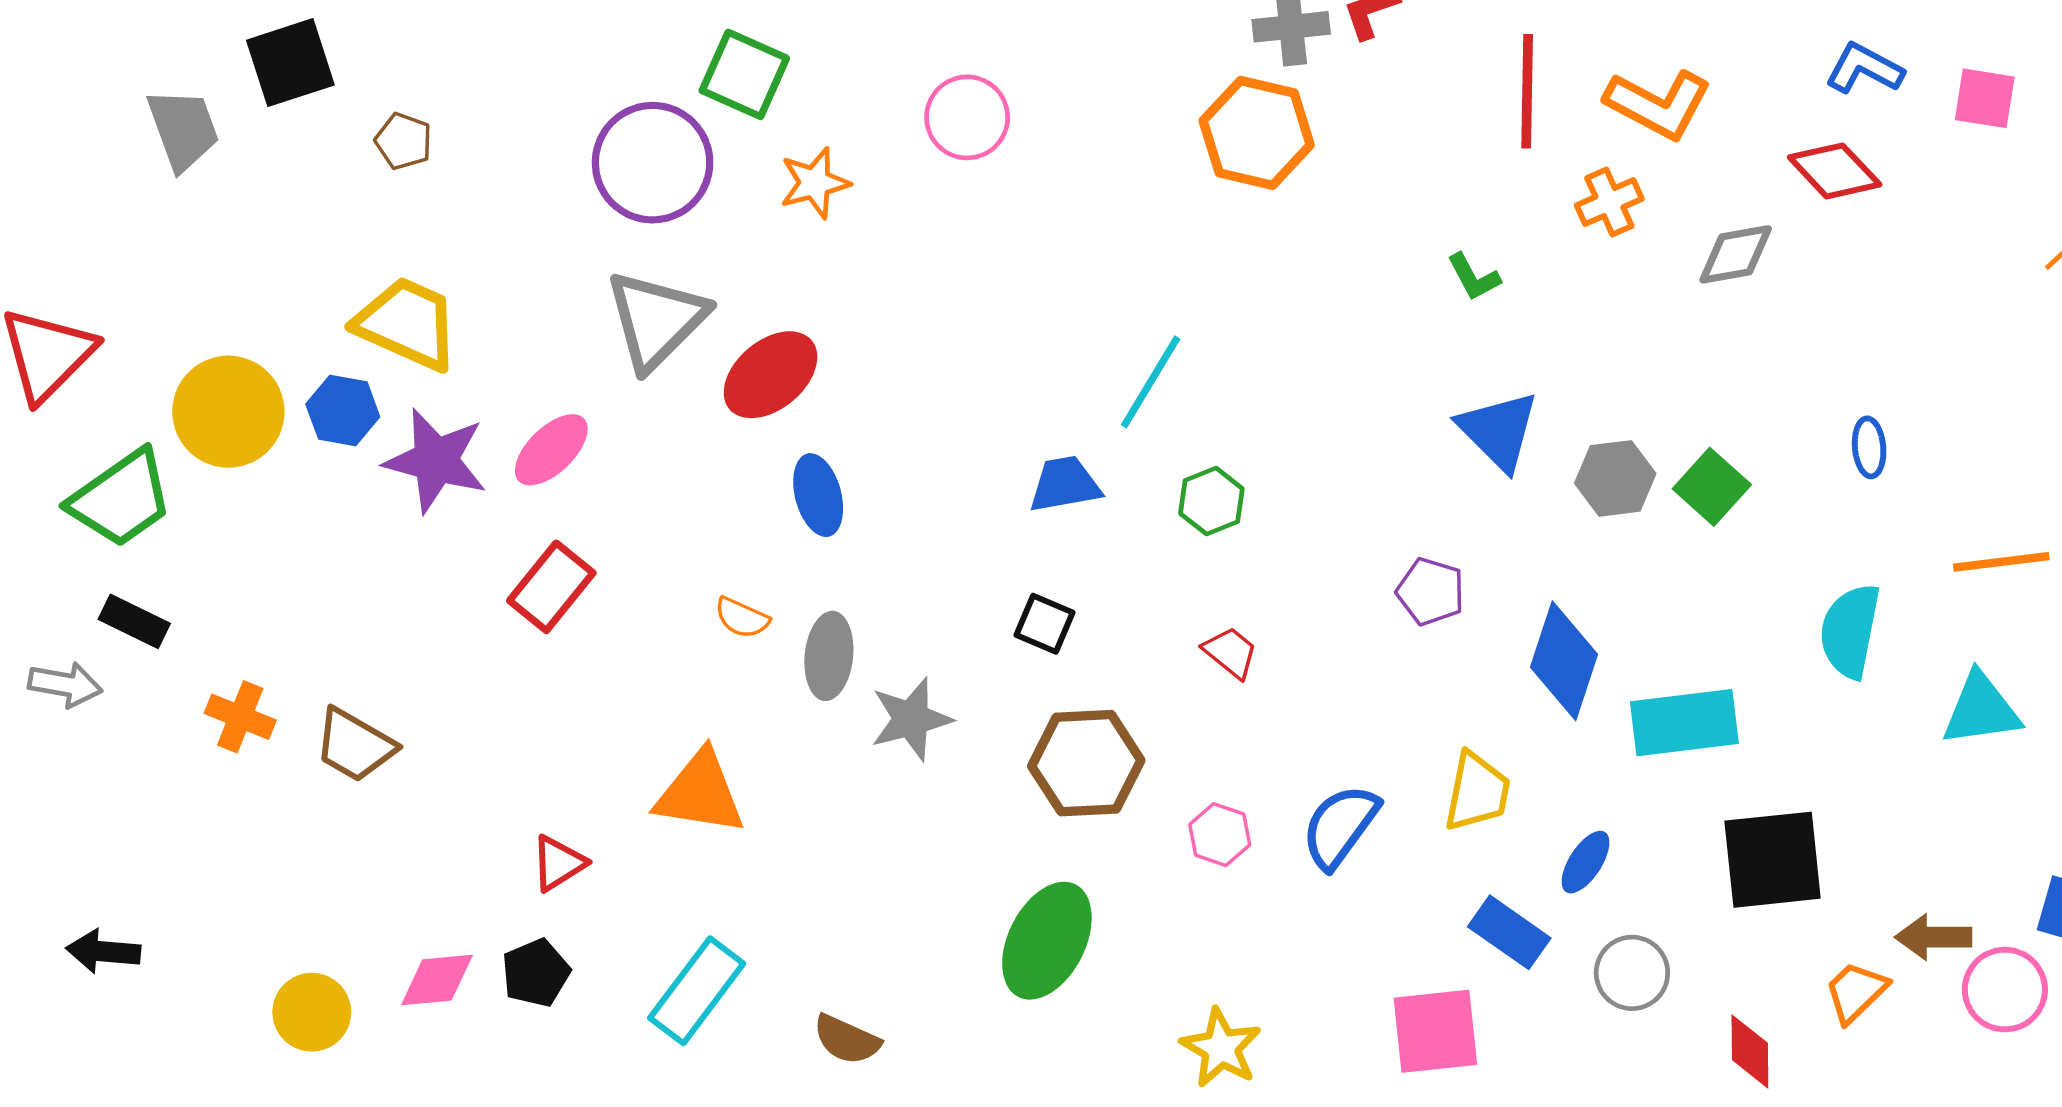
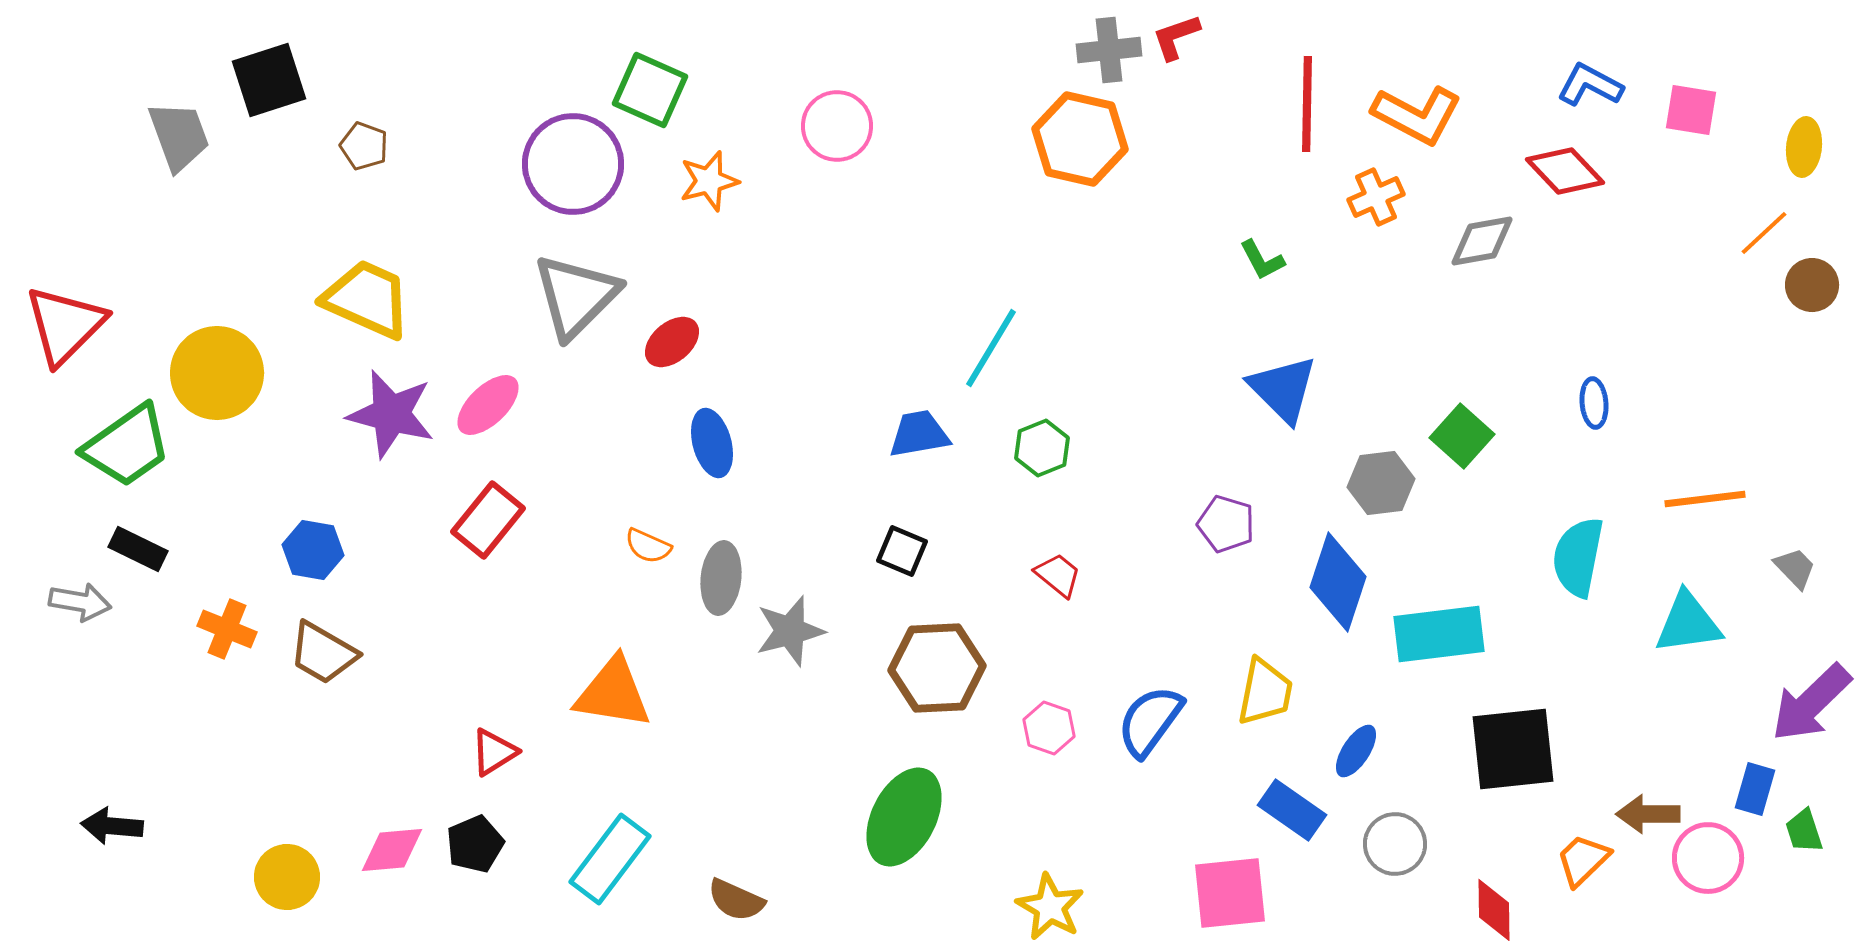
red ellipse: (771, 375) -> (672, 342), size x0.7
blue hexagon: (343, 410) -> (313, 550), moved
gray hexagon: (1615, 478) -> (1381, 483), moved

